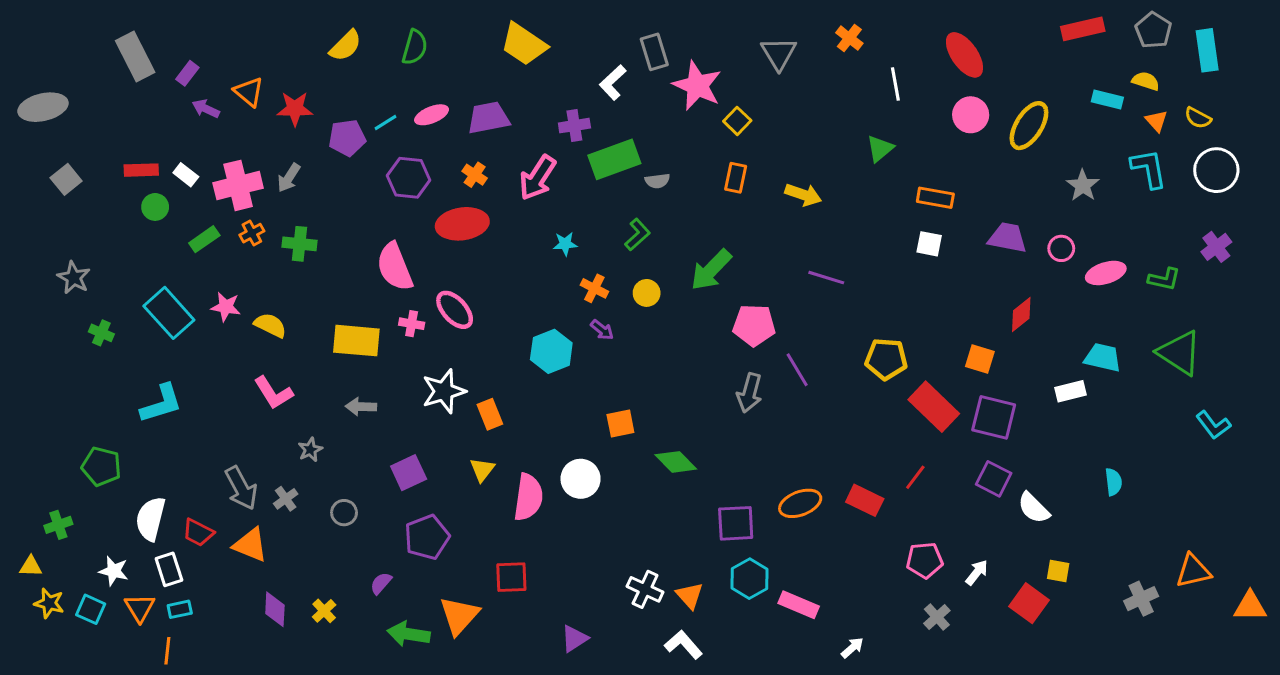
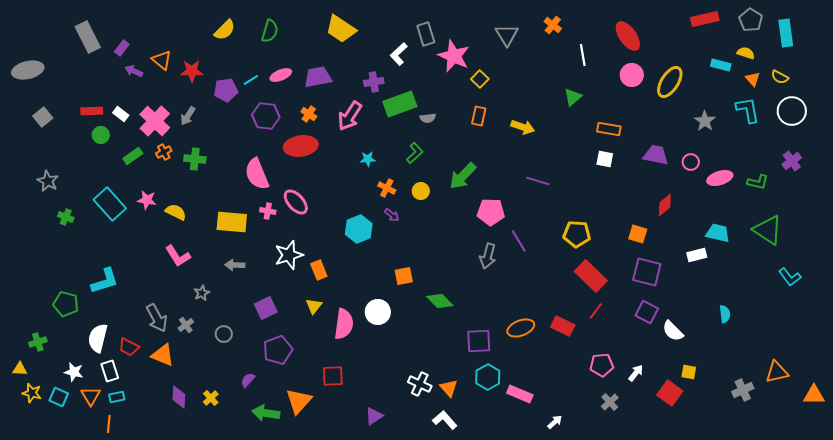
pink cross: (238, 185) -> (155, 121), turned -32
cyan L-shape: (161, 404) -> (105, 281), moved
red rectangle: (934, 407) -> (591, 276), moved

